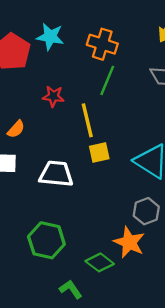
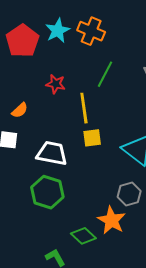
cyan star: (50, 37) -> (58, 31), turned 30
orange cross: (102, 44) -> (91, 31), moved
green hexagon: (46, 240) -> (47, 192), moved

